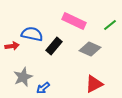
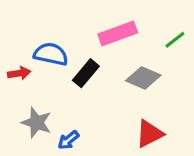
pink rectangle: (74, 21) -> (118, 33), turned -45
gray star: (23, 77) -> (37, 123), turned -30

